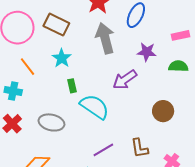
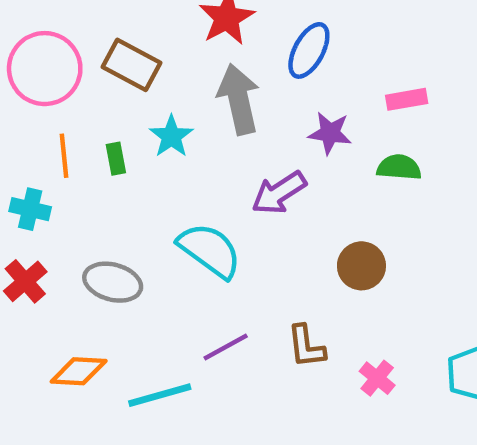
cyan star: (62, 58) -> (171, 136), moved
orange line: (28, 67) -> (64, 156), turned 30
green rectangle: (72, 86) -> (116, 159), moved

